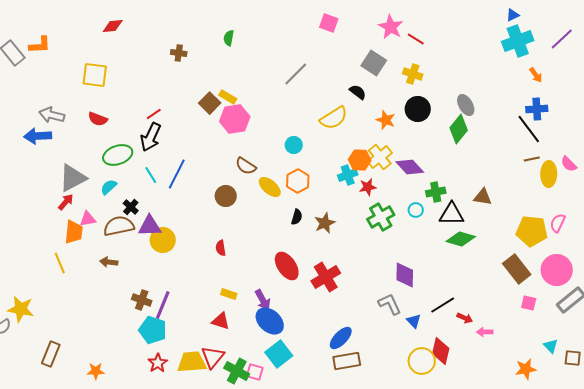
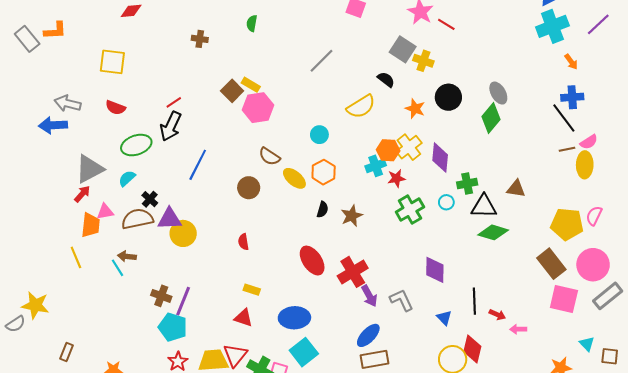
yellow cross: (413, 74) -> (423, 61), moved
pink semicircle: (569, 164) -> (589, 142), moved, turned -78
purple diamond: (410, 167) -> (440, 158), turned 48
cyan line: (151, 175) -> (118, 268), moved
purple arrow: (263, 300) -> (369, 296), moved
pink square: (529, 303) -> (564, 299), size x1.8
gray L-shape: (390, 304) -> (402, 300), moved
black line: (443, 305) -> (474, 301), turned -60
blue ellipse: (270, 321) -> (294, 318), turned -44
brown rectangle: (51, 354) -> (67, 352), size x0.7

